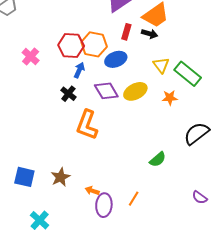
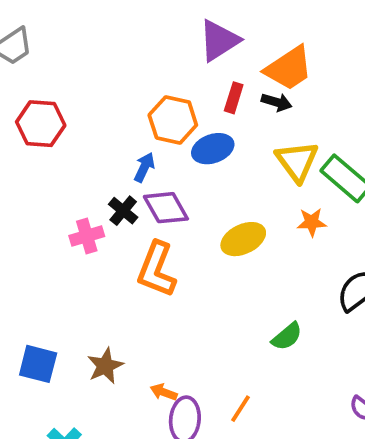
red hexagon: (71, 46) -> (41, 124), moved
pink cross: (31, 56) -> (87, 236), moved, turned 30
yellow triangle: (161, 65) -> (297, 161), size x1.4
purple diamond: (106, 91) -> (166, 208), moved
yellow ellipse: (135, 91) -> (243, 239), moved

